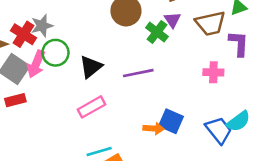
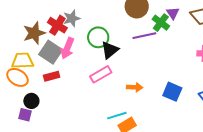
green circle: (55, 53) -> (98, 37), moved
purple line: (138, 73) -> (144, 36), moved
pink rectangle: (91, 107) -> (101, 74), moved
orange arrow: (154, 128) -> (135, 87), moved

